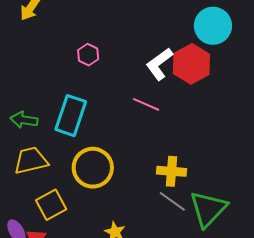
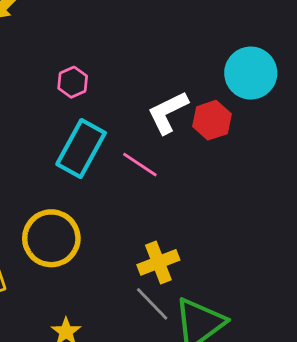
red hexagon: (191, 64) -> (212, 120), size x0.7
cyan rectangle: (71, 116) -> (81, 149), moved
yellow cross: (171, 171) -> (158, 262), turned -36

